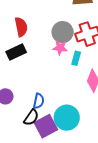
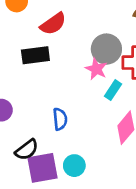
red semicircle: (21, 27) -> (53, 24), turned 48
blue semicircle: (39, 101) -> (60, 119), moved, turned -35
cyan circle: (67, 118) -> (74, 166), size x0.6

